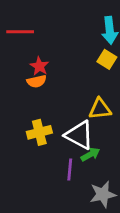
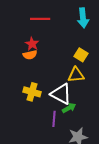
red line: (20, 32) -> (40, 19), moved
yellow square: (107, 59) -> (81, 55), moved
yellow cross: (39, 132) -> (32, 92), turned 30

